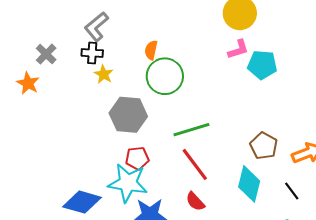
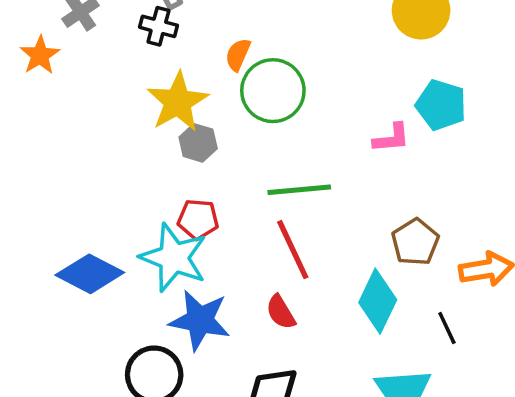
pink L-shape: (238, 49) -> (391, 138), moved
orange semicircle: (151, 50) -> (238, 55), moved
yellow star: (104, 74) -> (178, 102), moved, size x1.8
gray hexagon: (128, 115) -> (198, 143), size x0.6

